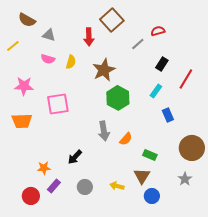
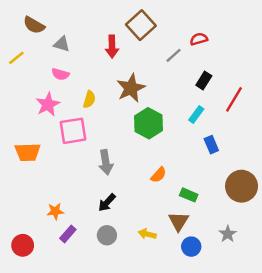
yellow semicircle: (71, 62) -> (89, 99), moved
pink star: (24, 86) -> (48, 104), moved, turned -30
gray arrow: (104, 131) -> (106, 162), moved
black arrow: (75, 157) -> (107, 203), moved
gray star: (185, 179) -> (228, 234), moved
red circle: (31, 196) -> (23, 245), moved

